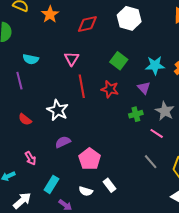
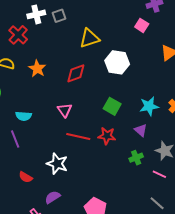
red line: (82, 86) -> (78, 137), turned -60
purple semicircle: (63, 142) -> (53, 197), moved

